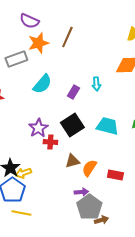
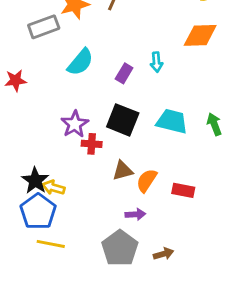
black square: (72, 125) -> (123, 120), turned -35
yellow arrow: (23, 173) -> (54, 188), turned 35
gray pentagon: (89, 207) -> (120, 248), moved

